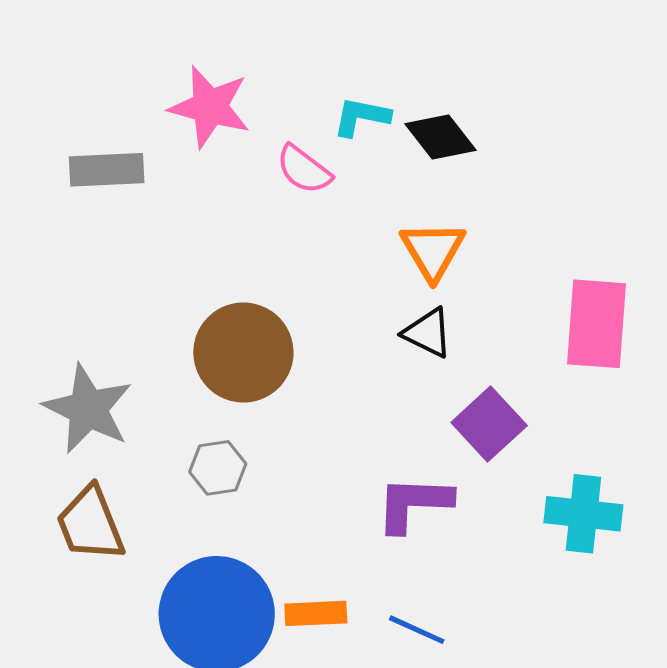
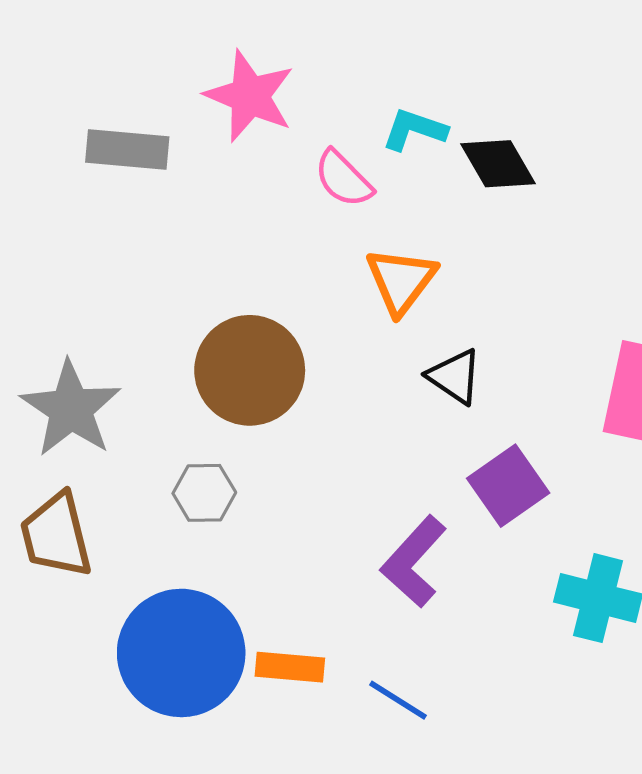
orange triangle: (433, 250) -> (401, 281), moved
purple L-shape: (414, 504) -> (414, 562), turned -58

